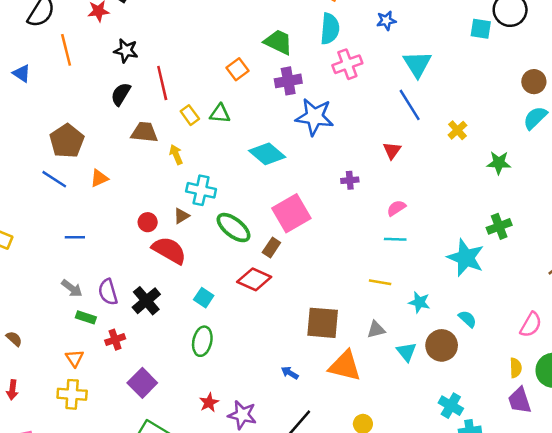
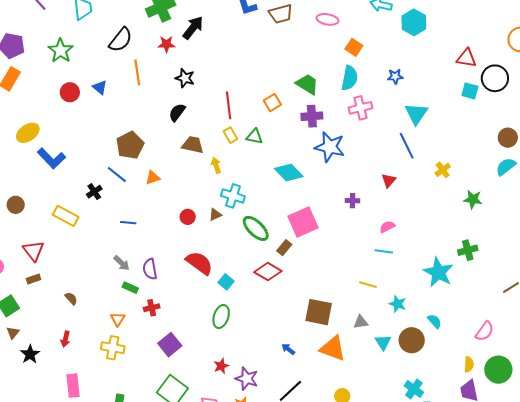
red line: (162, 83) -> (229, 105), moved
red semicircle: (169, 250) -> (199, 263), moved
black cross: (146, 301) -> (94, 192), moved, size x0.7

